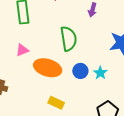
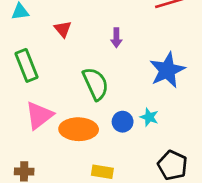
pink triangle: (22, 50) -> (39, 115), size x1.6

